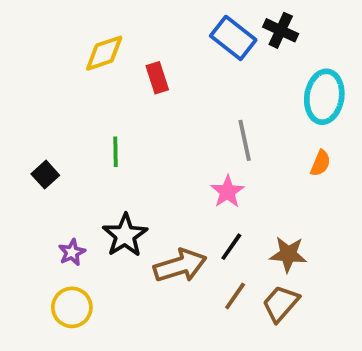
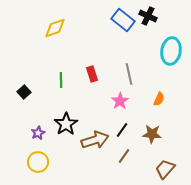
red rectangle: (157, 78) -> (92, 74), moved
orange semicircle: (320, 163) -> (159, 99), moved
brown trapezoid: (281, 304) -> (165, 169), moved

